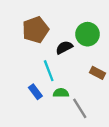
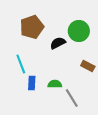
cyan line: (49, 71) -> (21, 64), moved
blue rectangle: (35, 92) -> (32, 83), turned 40

